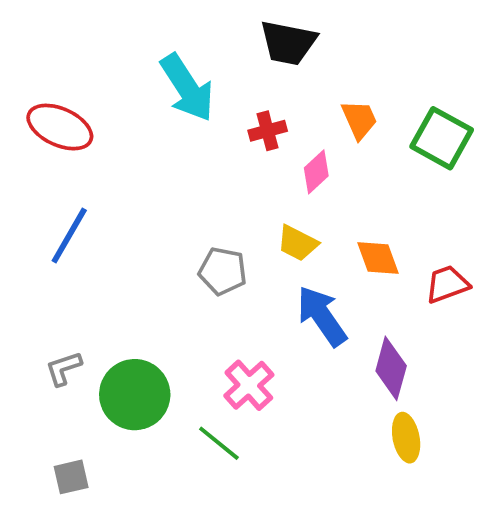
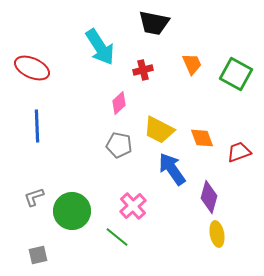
pink diamond: (316, 172) -> (119, 103), moved
blue line: (69, 236) -> (37, 126), turned -32
yellow trapezoid: (298, 243) -> (159, 130), size x1.4

